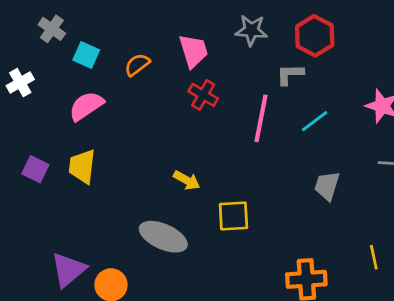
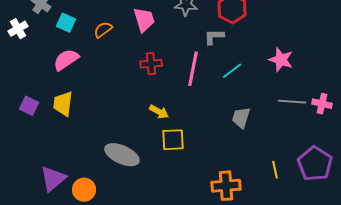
white cross: (20, 83) -> (18, 29), moved
red cross: (203, 95) -> (151, 64), moved, turned -35
yellow arrow: (187, 180) -> (159, 112), moved

